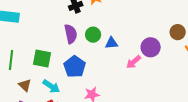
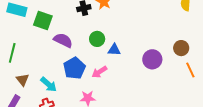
purple semicircle: (71, 34) -> (63, 40), moved, turned -60
green square: (42, 58) -> (43, 21), moved
pink arrow: (134, 62) -> (99, 72), moved

